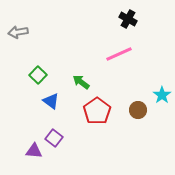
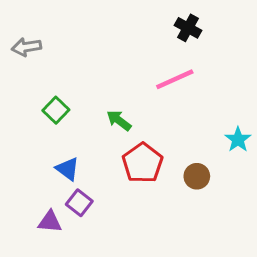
blue triangle: (51, 101) -> (68, 169), moved
brown circle: (138, 110) -> (197, 176), moved

